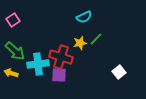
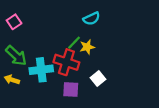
green line: (96, 39) -> (74, 43), moved
white square: (119, 72) -> (98, 79), moved
purple square: (59, 75) -> (71, 89), moved

